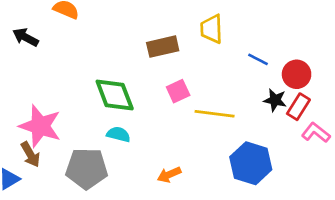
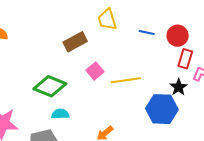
green diamond: (115, 95) -> (50, 86), turned -32
black star: (275, 100) -> (179, 87), moved, turned -30

